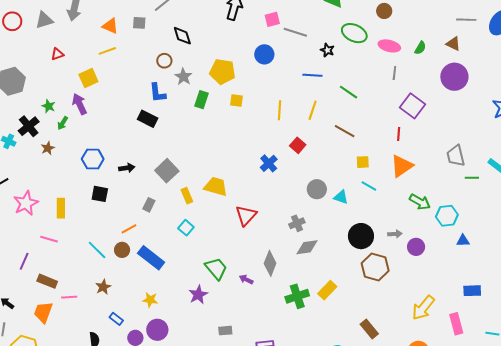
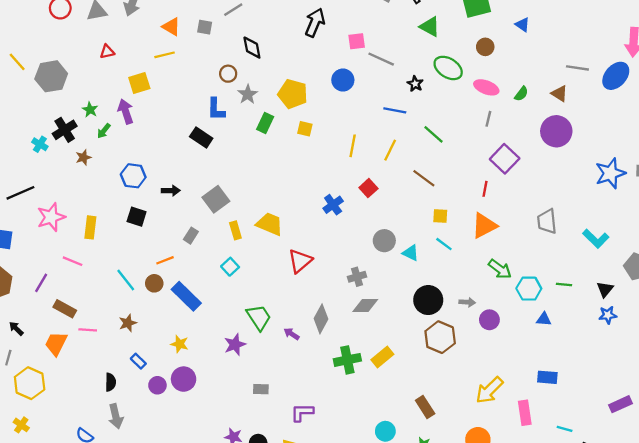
green line: (472, 178) -> (564, 285), moved

